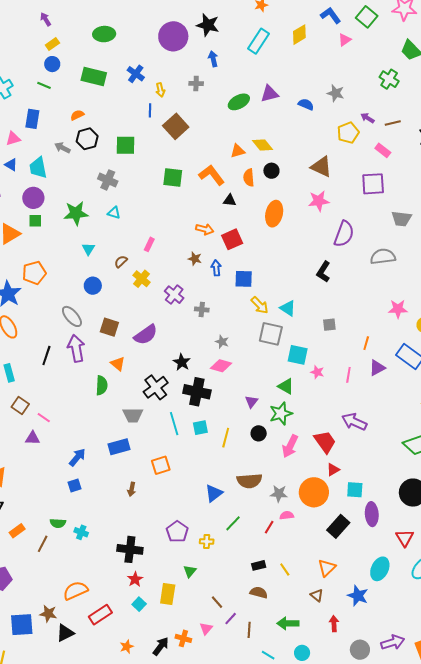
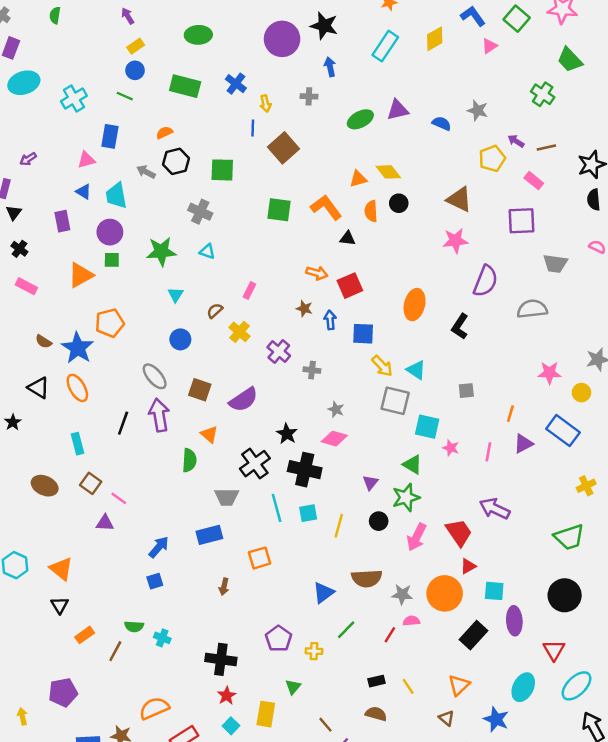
orange ellipse: (274, 214) -> (415, 305), moved

